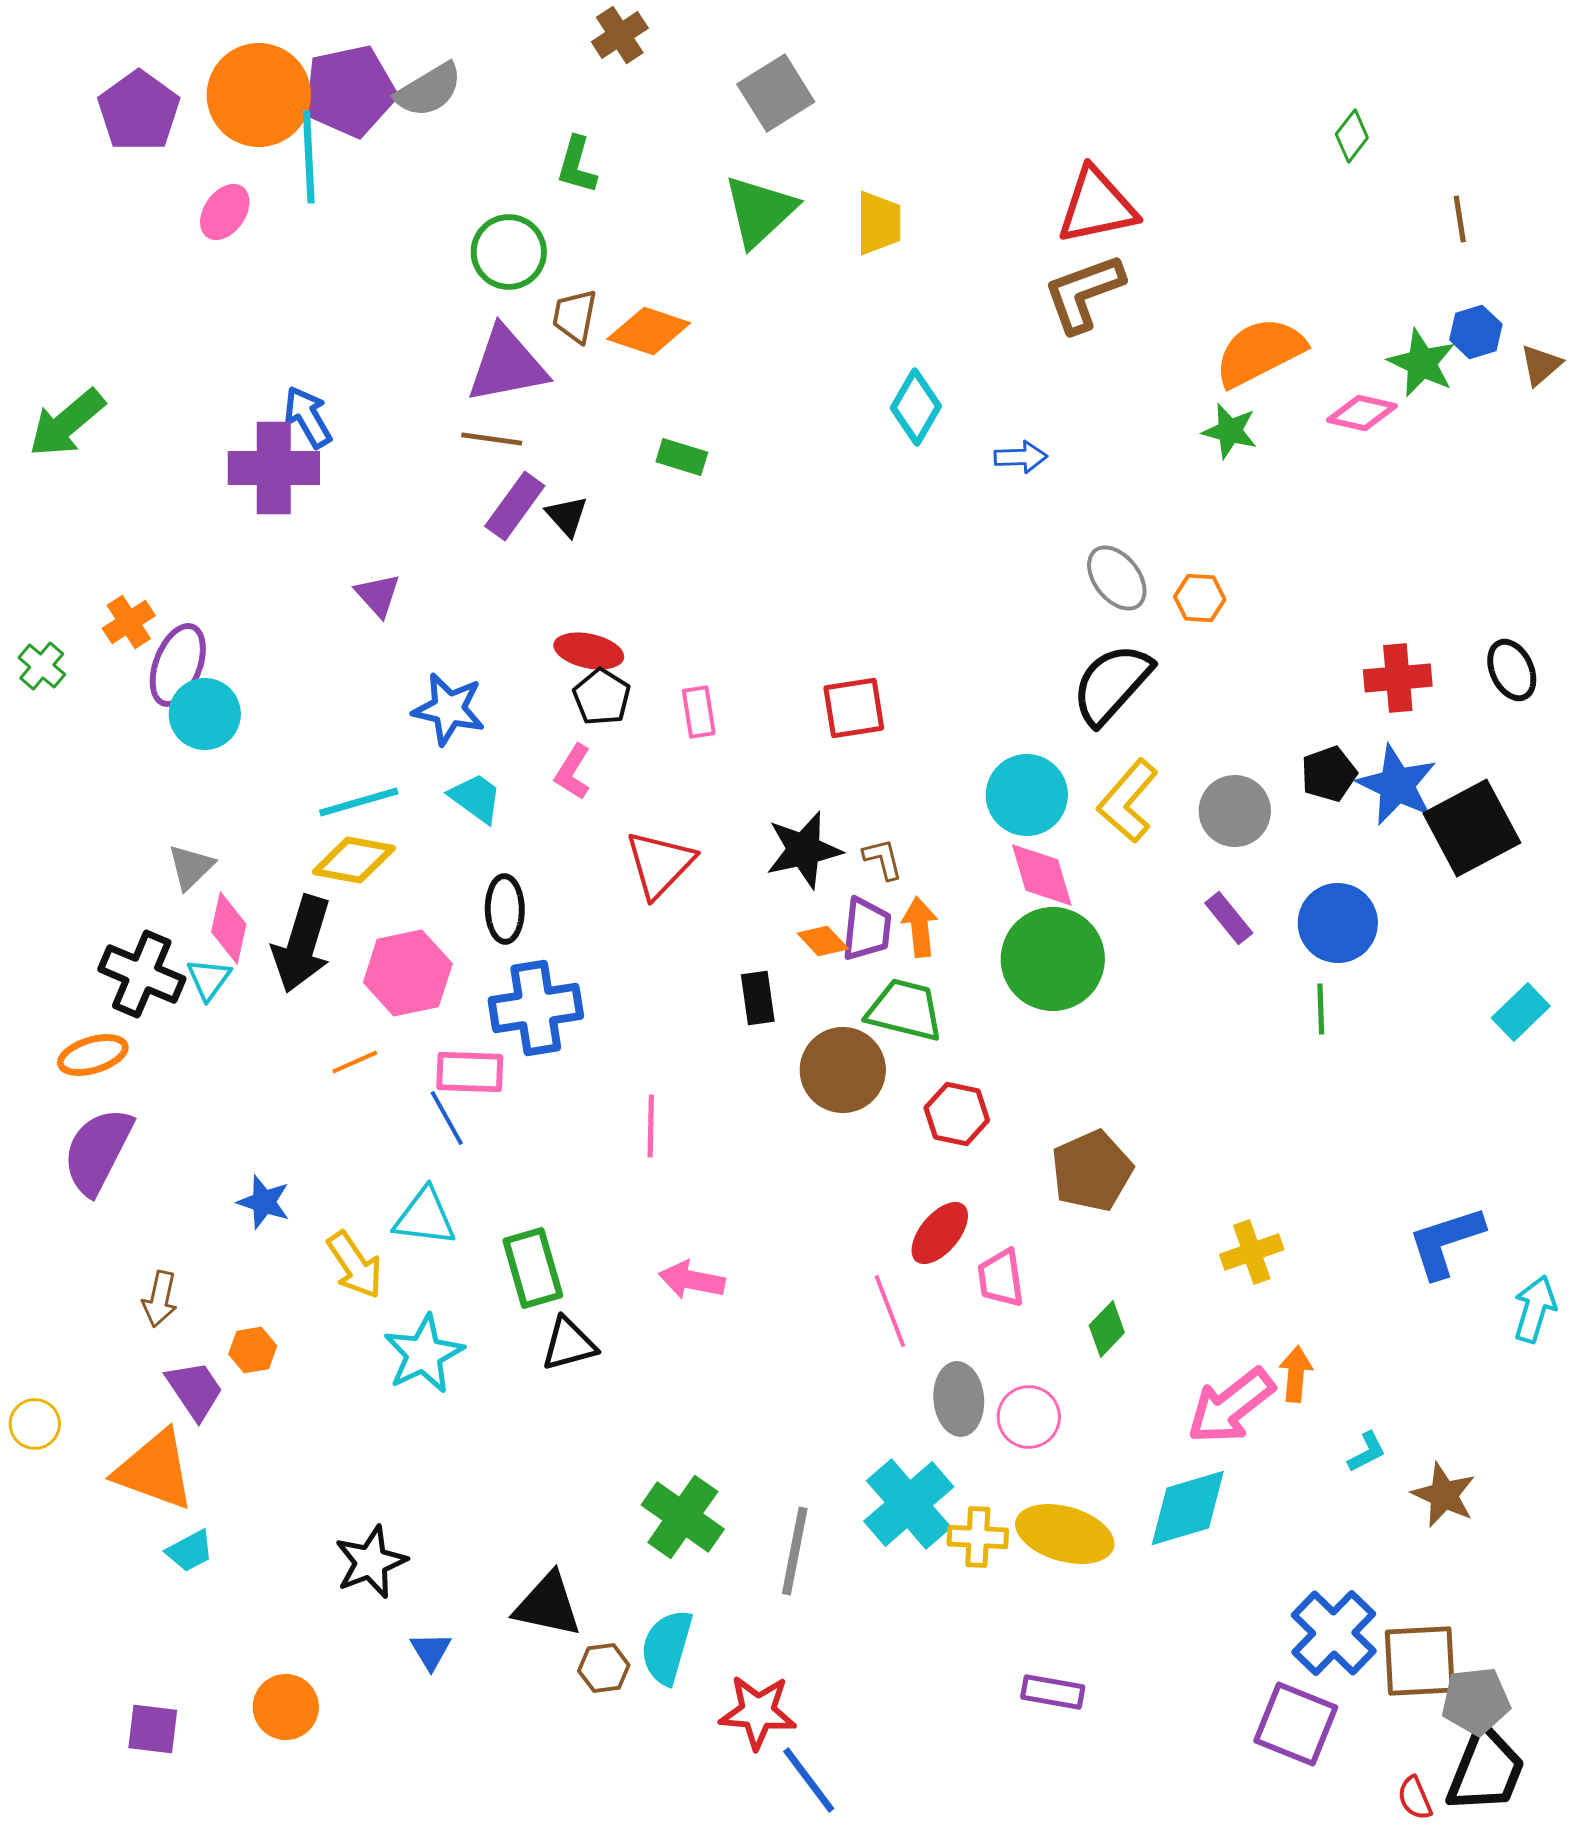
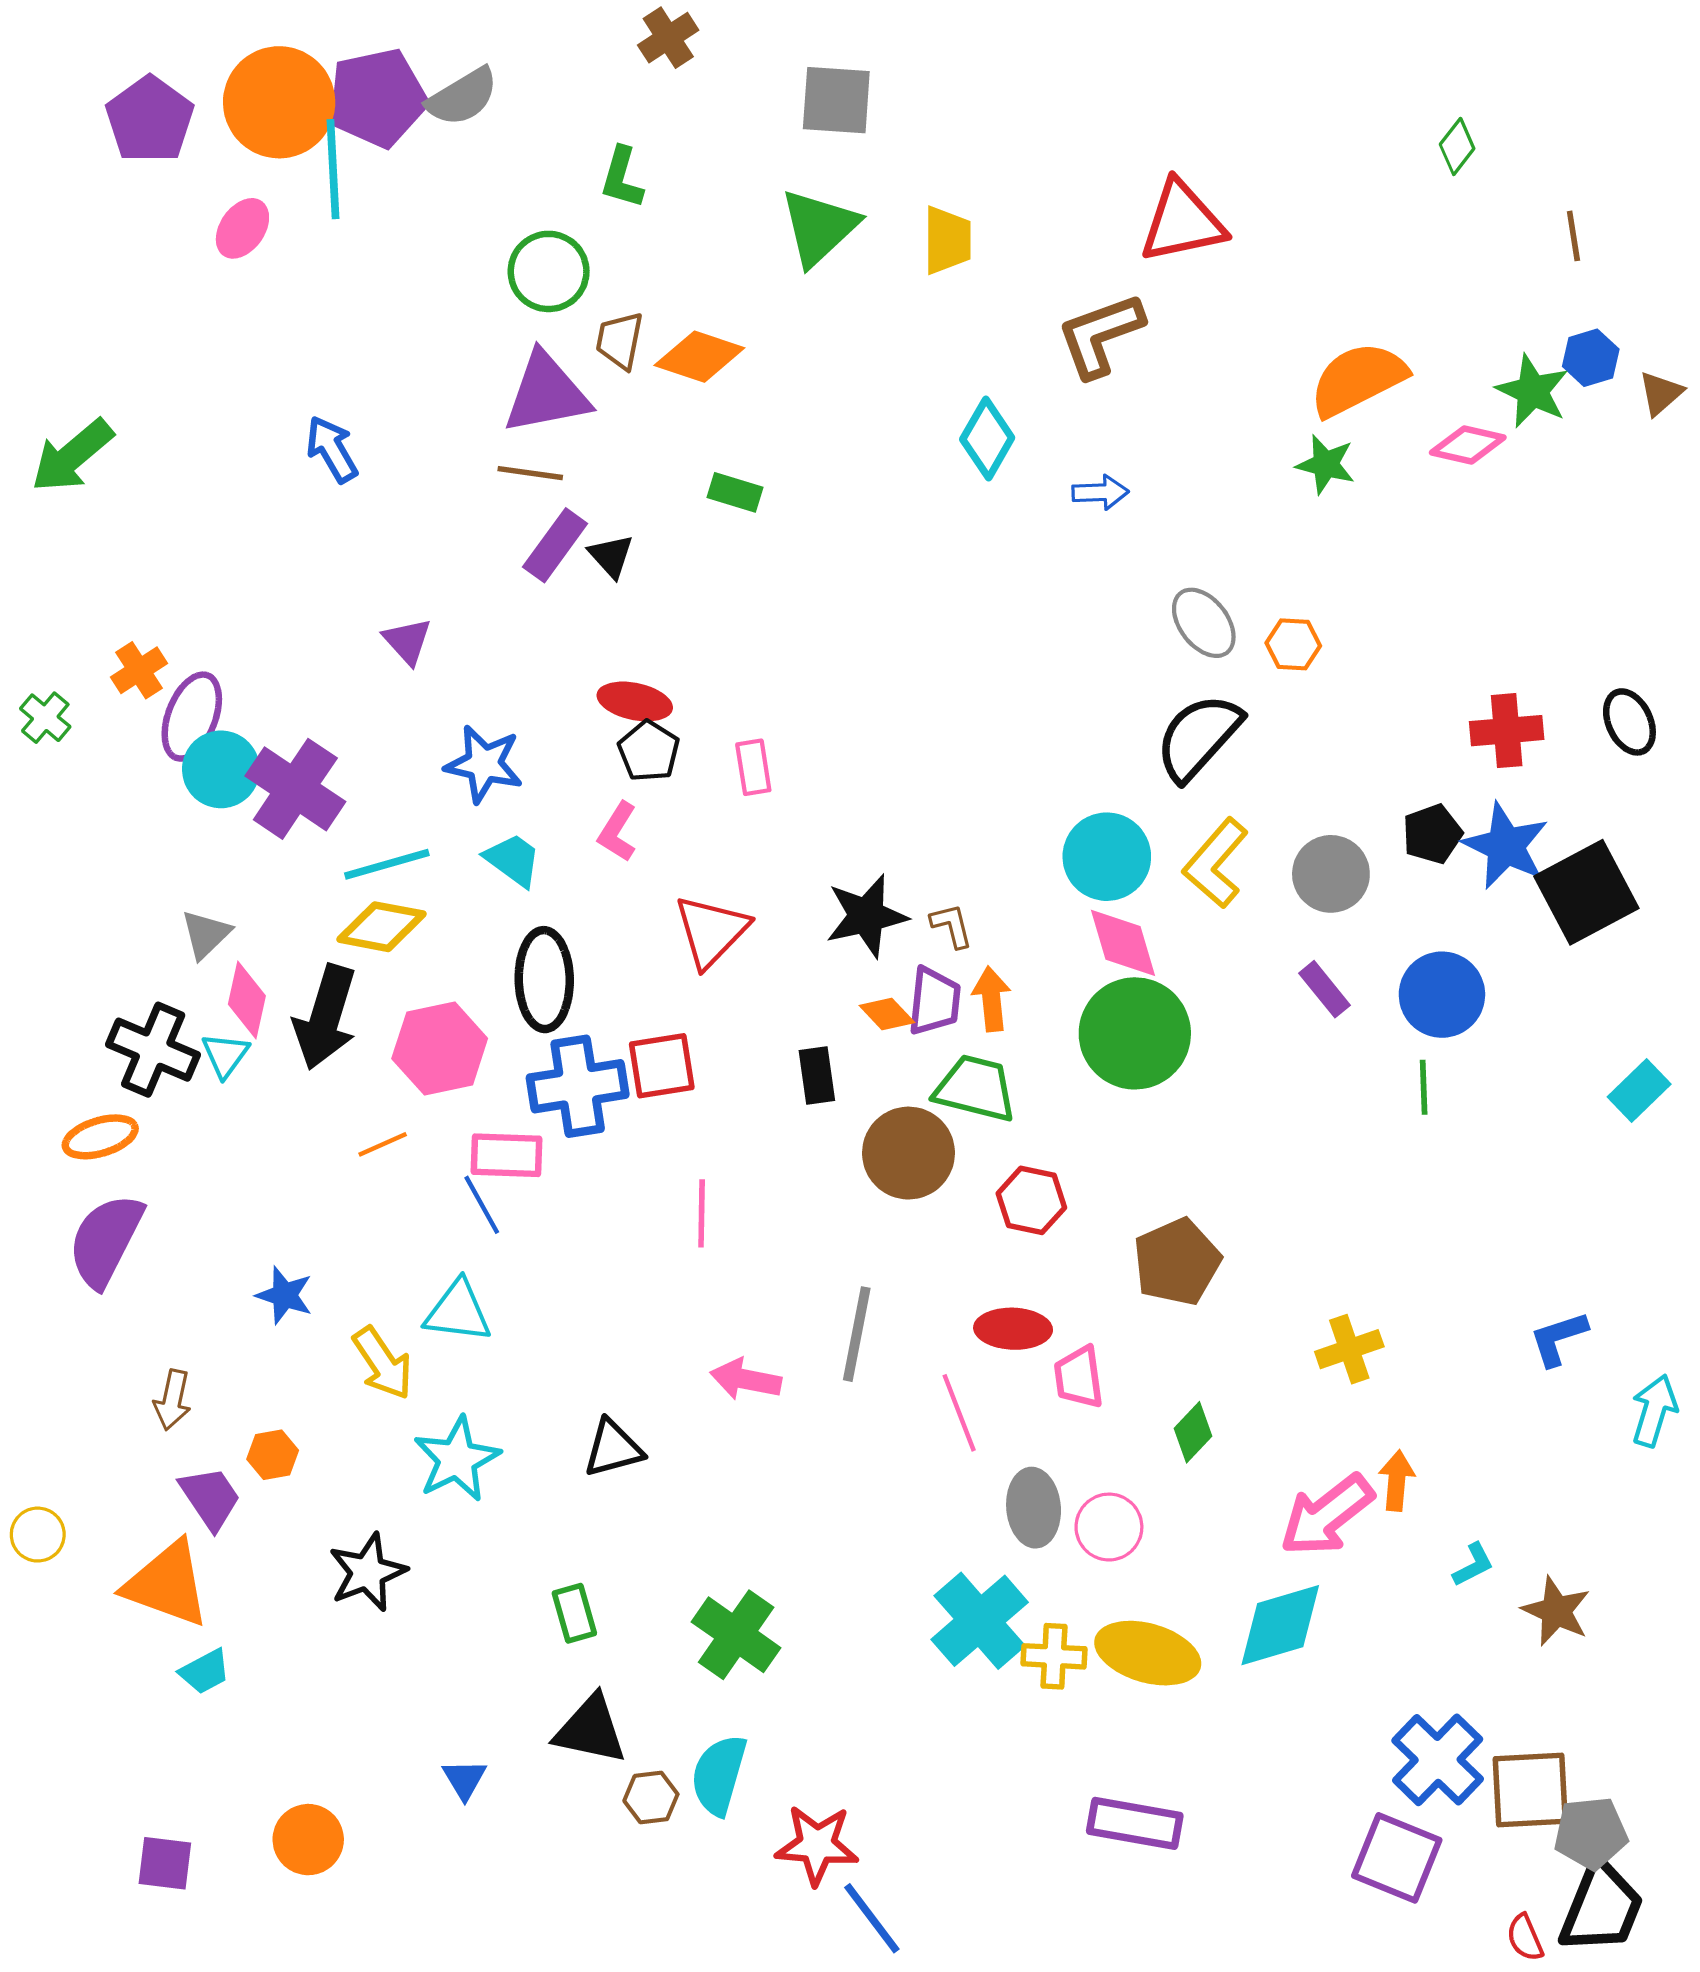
gray square: (776, 93) -> (836, 100), turned 36
brown L-shape: (1084, 293) -> (1100, 335), moved
purple cross: (274, 468) -> (295, 789), moved, turned 34
red square: (854, 708) -> (662, 1066), moved
black ellipse: (505, 909) -> (544, 980), size x1.4
red ellipse: (940, 1233) -> (1013, 1329), turned 52
blue L-shape: (1446, 1242) -> (1558, 1338), size x0.7
green rectangle: (533, 1268) -> (574, 1613), moved, size x0.7
gray line: (795, 1551) -> (857, 1334), moved
black star: (371, 1562) -> (367, 1572), moved
purple rectangle: (1053, 1692) -> (1135, 1823), size x1.4

